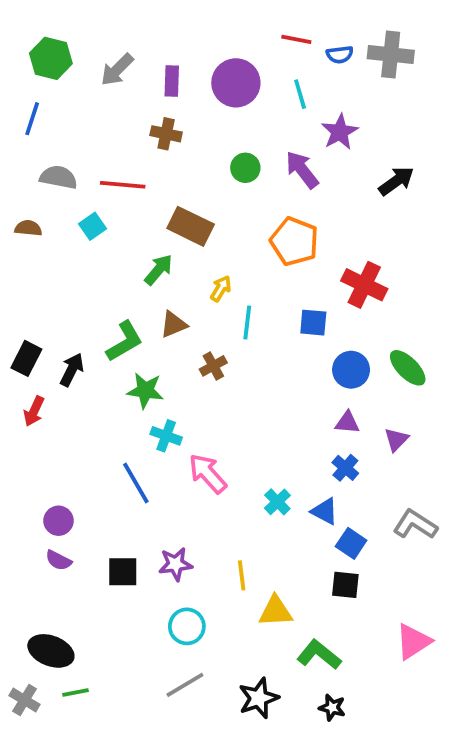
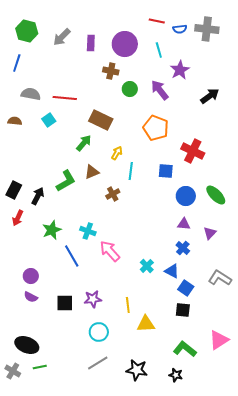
brown cross: (166, 134) -> (111, 71), moved
green star: (145, 390) -> (52, 230), moved, turned -30
green L-shape: (319, 655) -> (185, 349), moved
black star: (259, 698) -> (137, 370), turned 30

